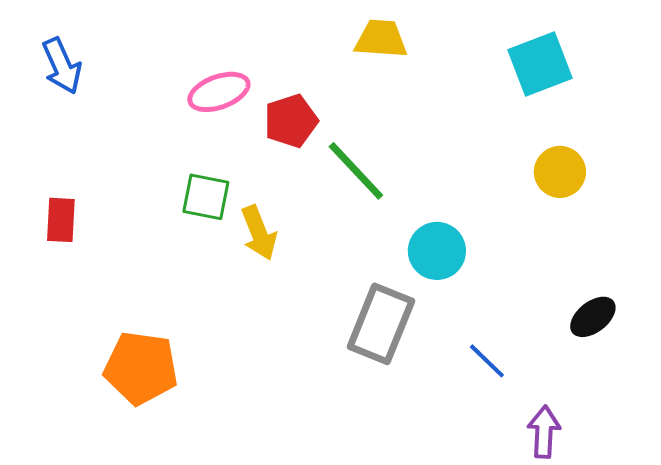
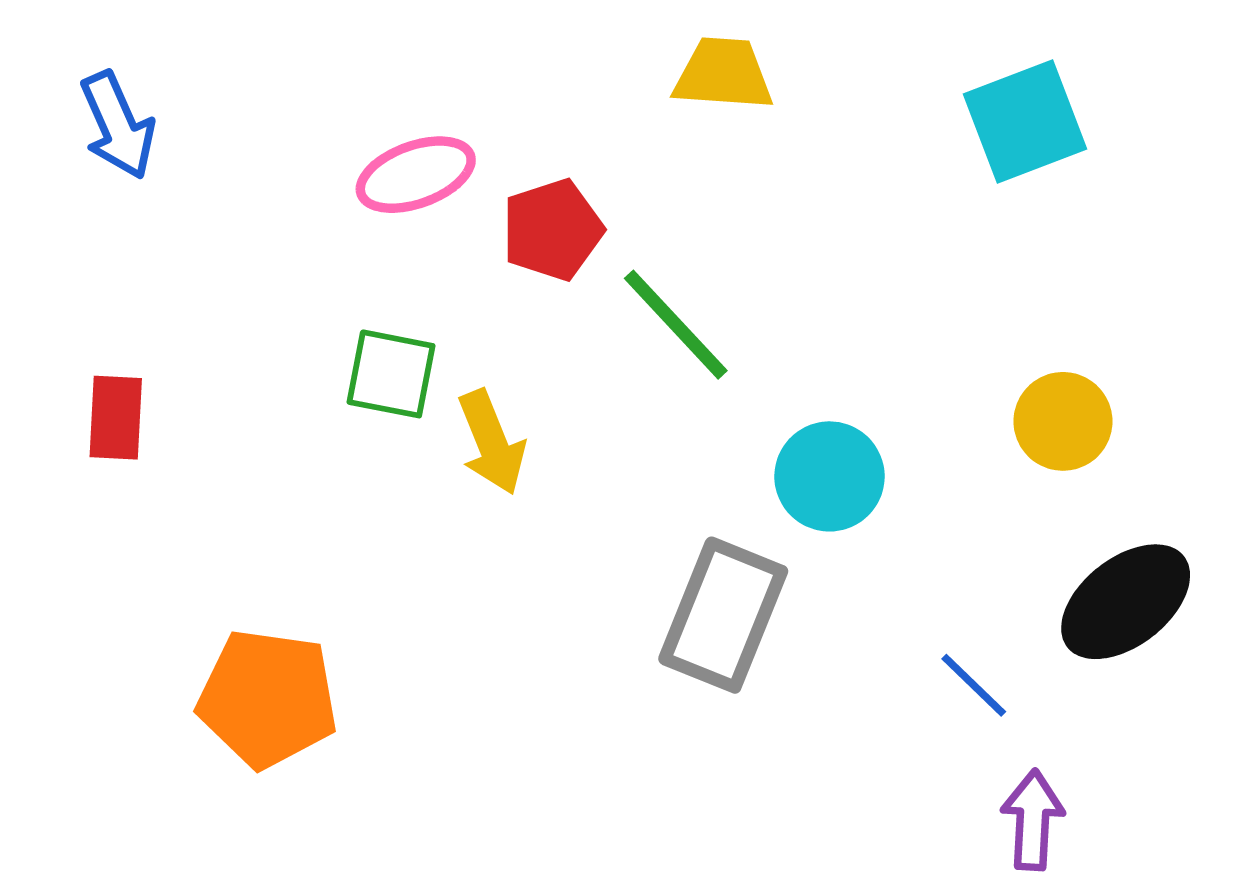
yellow circle: (560, 172) -> (1063, 421), moved
black ellipse: (593, 317) -> (1126, 602), size x1.5
blue line: (487, 361) -> (974, 685), moved

